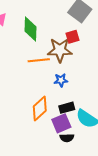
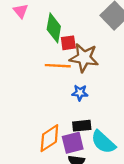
red square: (72, 37) -> (68, 43), moved
orange diamond: (40, 108) -> (49, 138), moved

